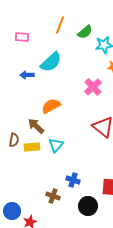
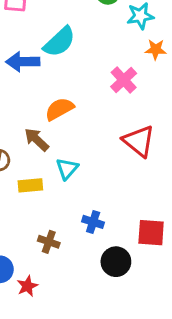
blue arrow: (27, 75) -> (23, 62), size x1.5
yellow rectangle: (32, 147) -> (30, 185), moved
brown cross: (53, 196) -> (49, 242), moved

